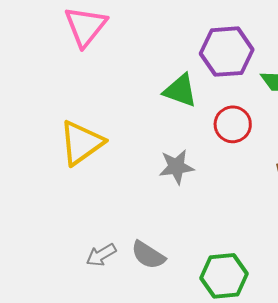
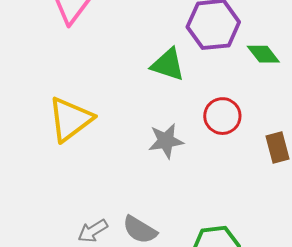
red circle: (233, 124) -> (222, 116), moved

